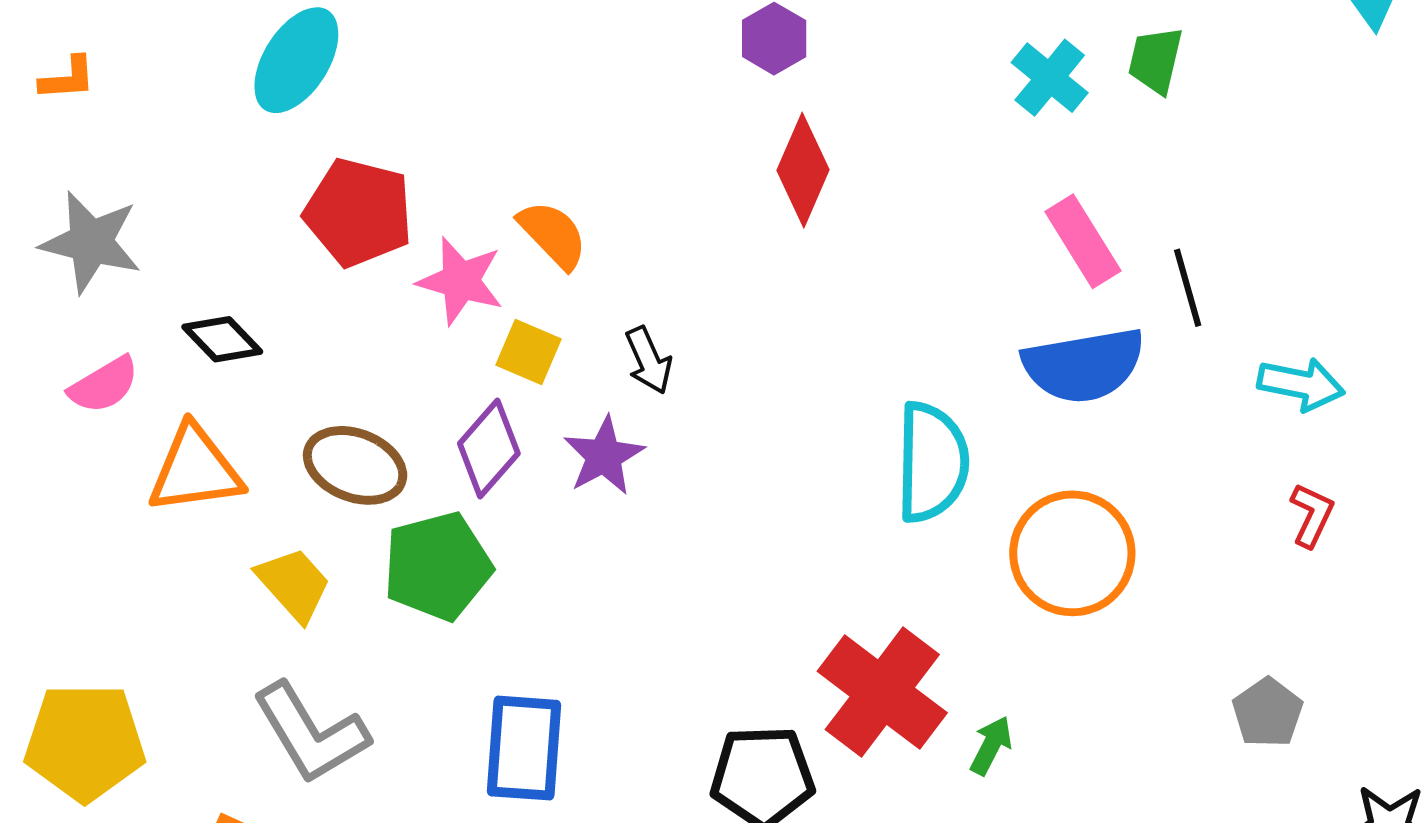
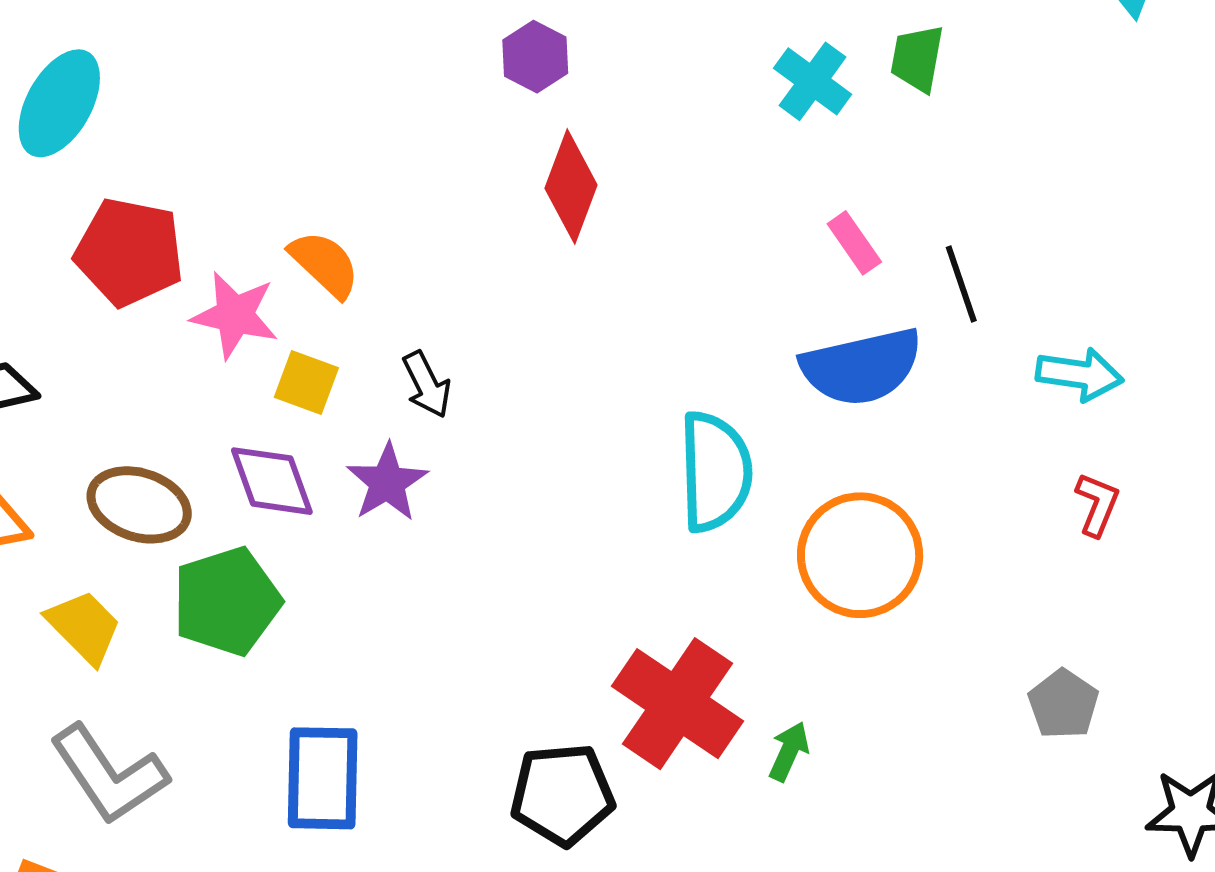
pink rectangle: (1083, 241) -> (854, 243), size x0.7
purple diamond: (489, 449) -> (272, 481), turned -58

